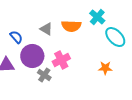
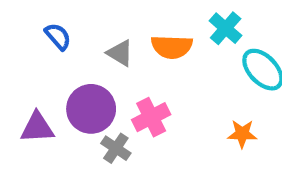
blue semicircle: (16, 37) -> (58, 36), moved

